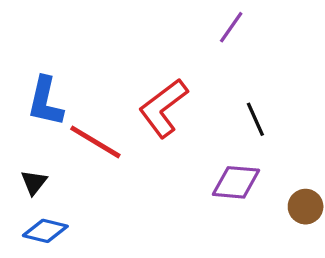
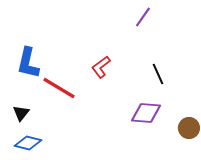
red L-shape: (163, 108) -> (101, 67), size x0.6

